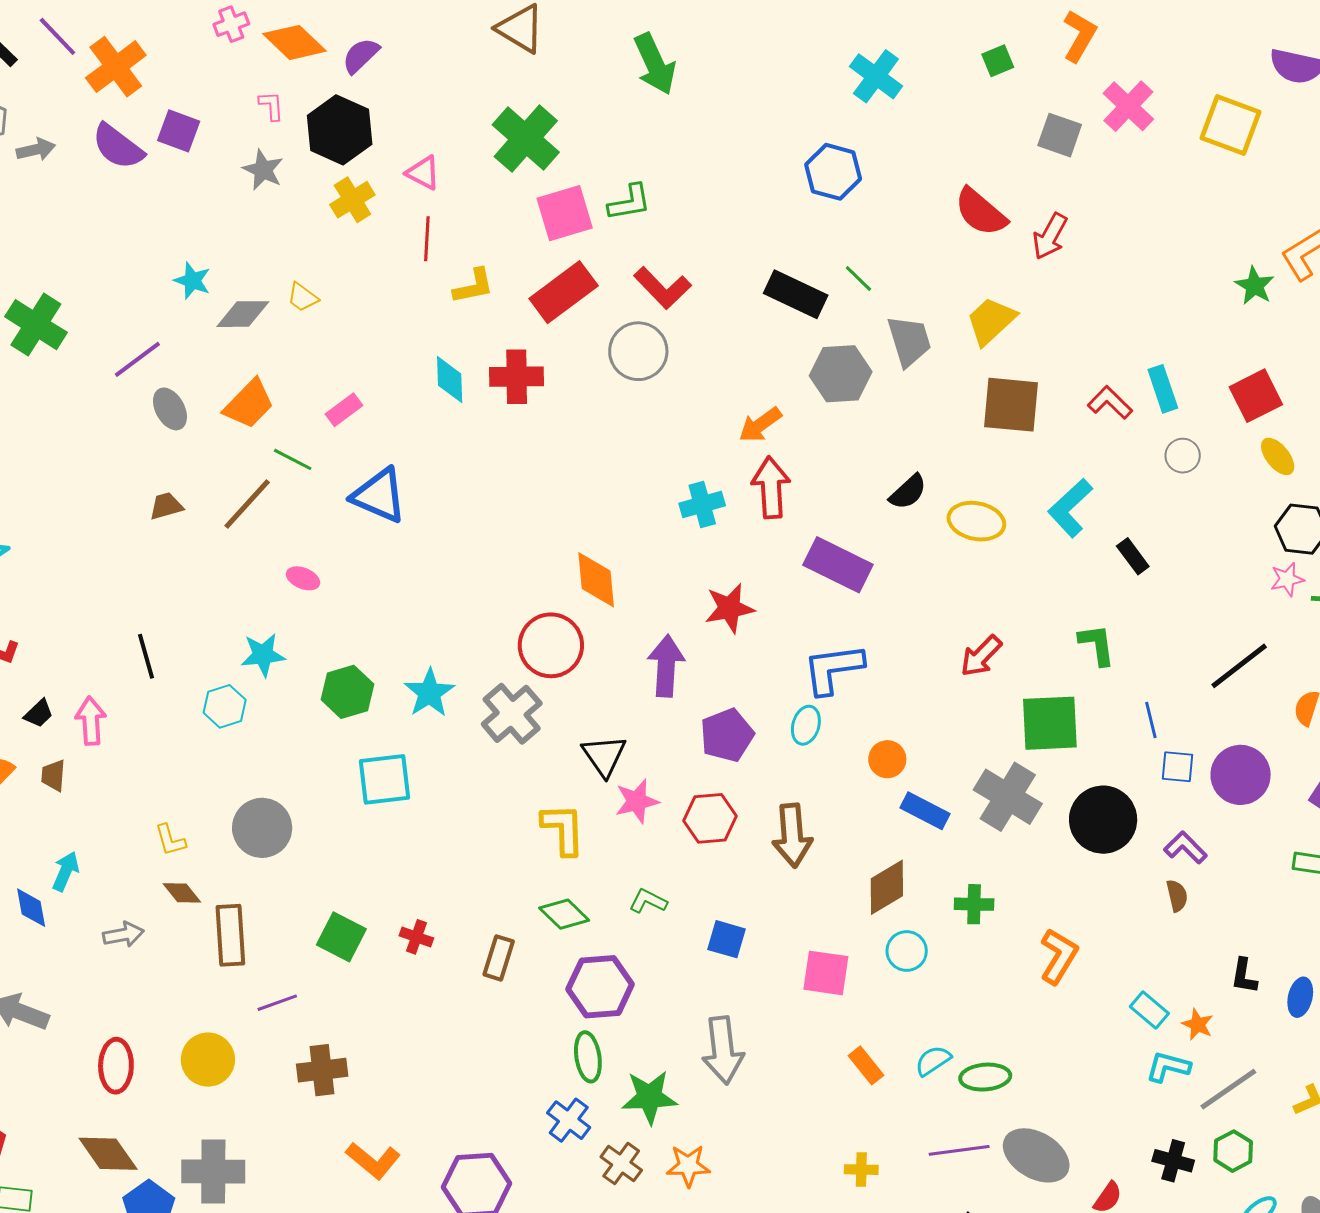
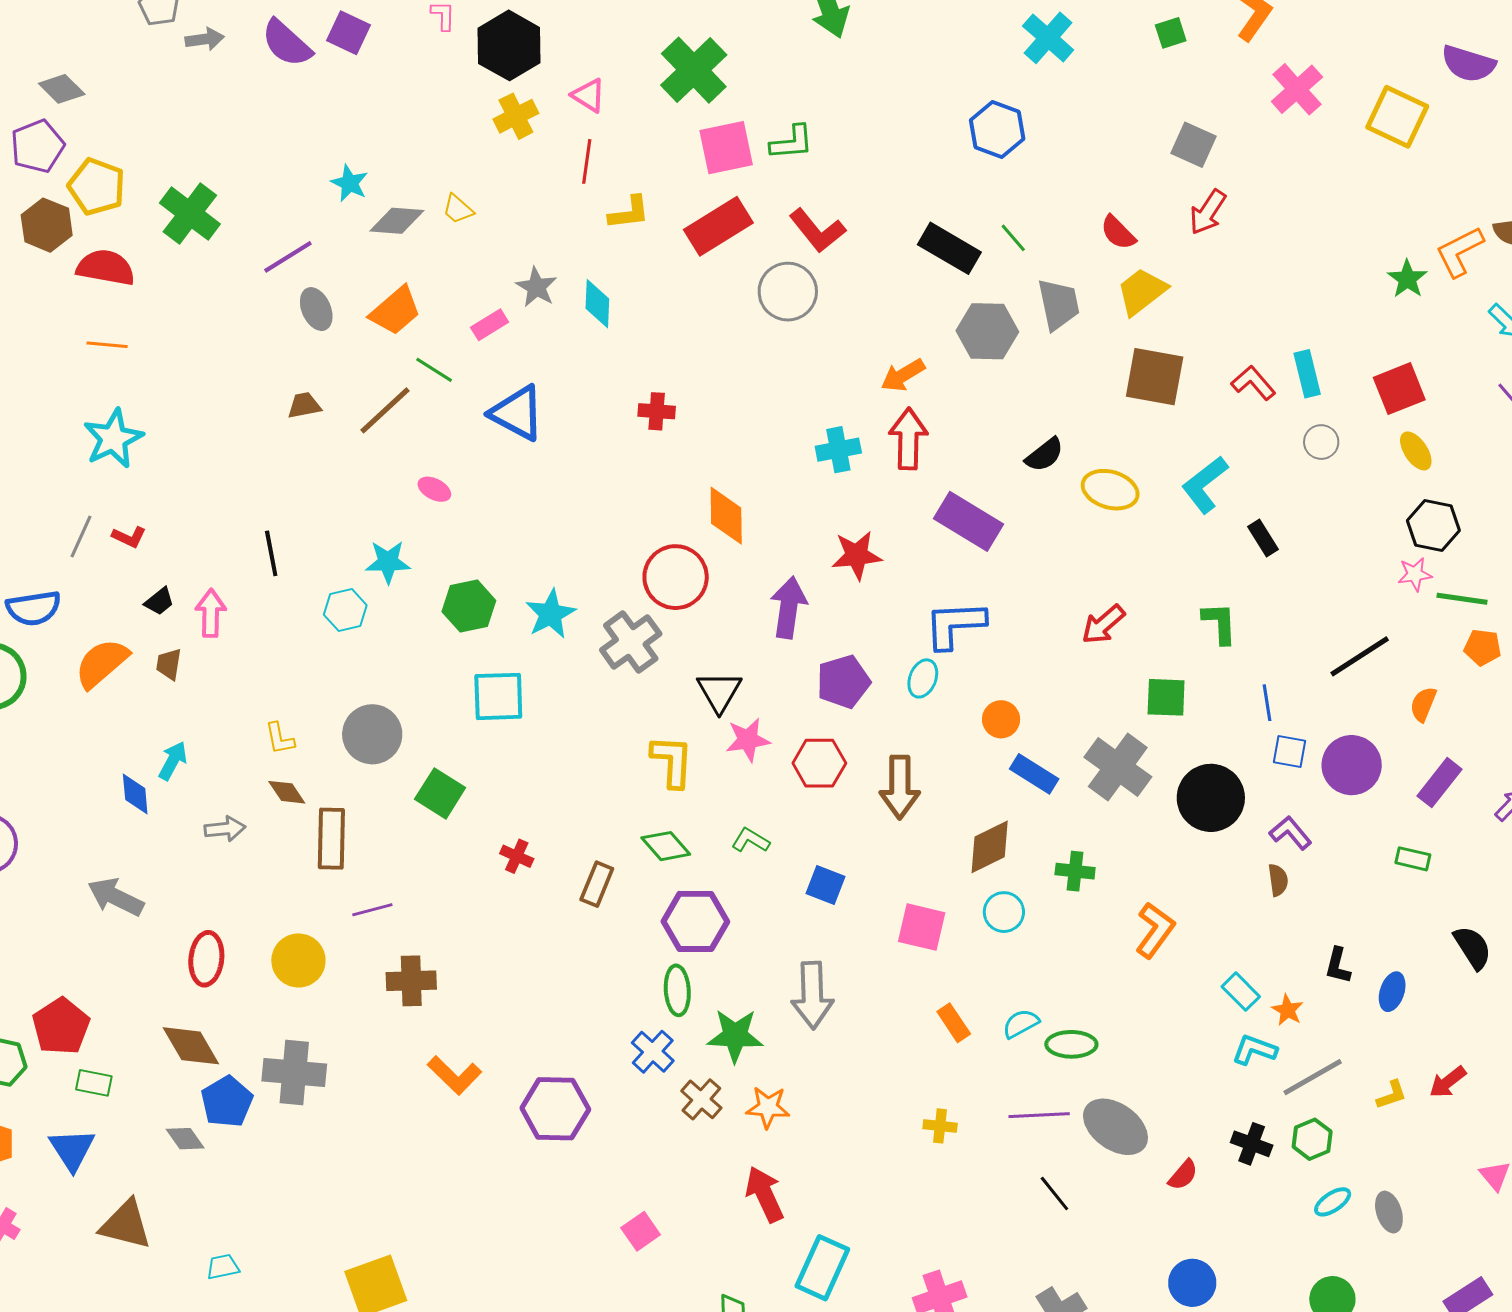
gray square: (1060, 135) -> (1194, 145), moved
gray star: (263, 170) -> (536, 287), moved
red semicircle: (981, 212) -> (1118, 233), moved, size x0.7
red cross: (517, 377) -> (657, 411), moved, size x0.7
green square: (1050, 723) -> (1166, 697), size x0.7
green square: (341, 937) -> (440, 793), moved

